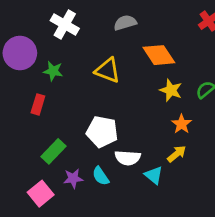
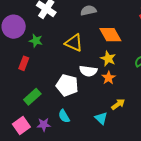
yellow star: (171, 90) -> (108, 59), moved
orange star: (182, 124) -> (109, 78), moved
white semicircle: (128, 158) -> (88, 71), moved
purple star: (73, 178) -> (44, 125), moved

